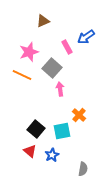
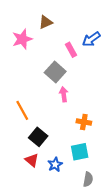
pink star: (29, 52) -> (22, 39), moved
orange line: (22, 75) -> (22, 110), moved, turned 36
orange cross: (79, 115) -> (84, 122), turned -32
cyan square: (62, 131) -> (80, 152), moved

